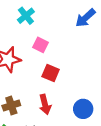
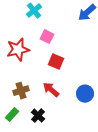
red arrow: (45, 104) -> (51, 90), turned 144

